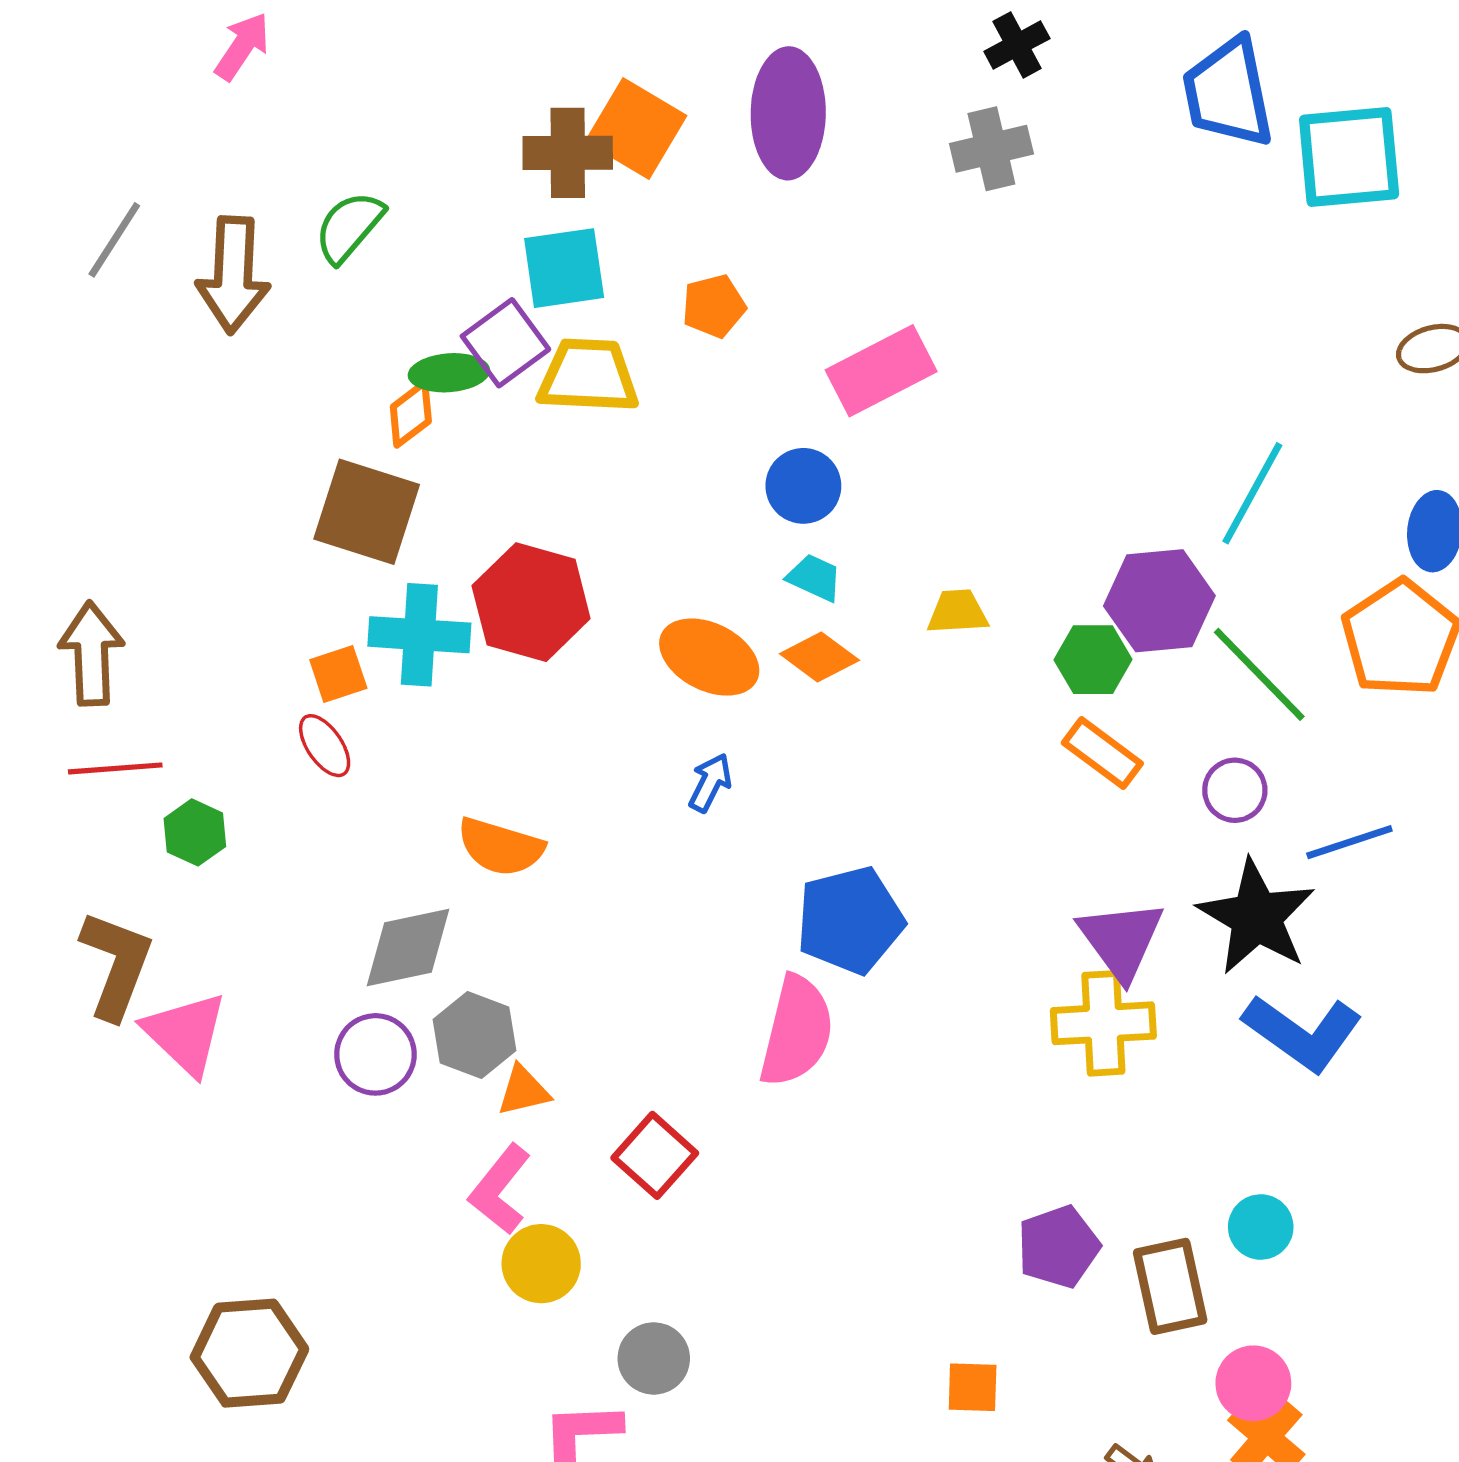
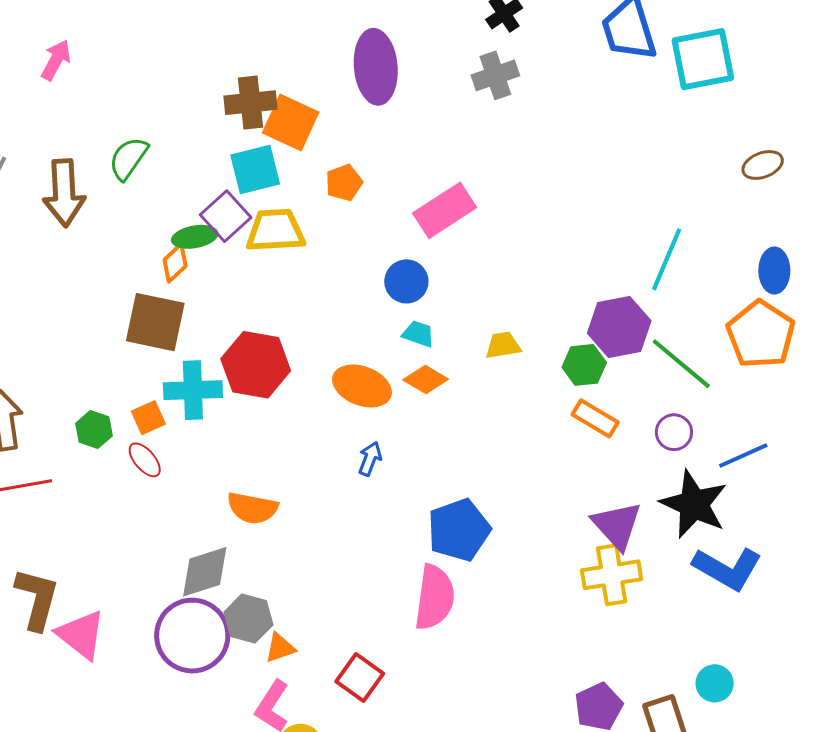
orange square: (636, 129) -> (291, 122), moved
green hexagon: (195, 832) -> (94, 430), moved
purple circle: (375, 1054) -> (192, 636), size x1.6

